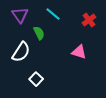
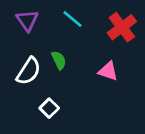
red cross: (89, 20) -> (122, 27), size x1.5
green semicircle: (39, 33) -> (59, 60), moved

